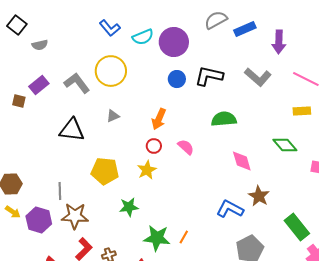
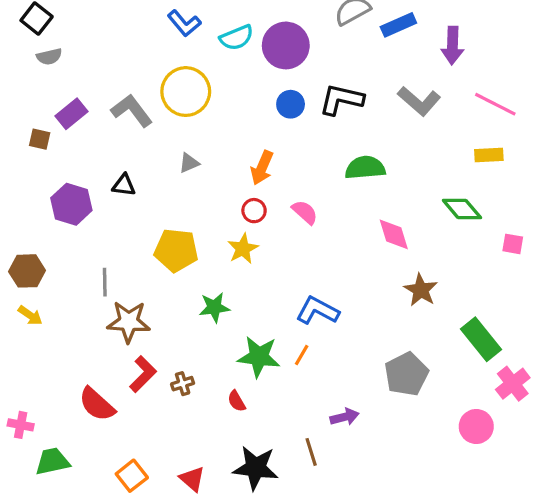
gray semicircle: (40, 45) -> (49, 57), moved
black triangle: (72, 130) -> (124, 185), size x0.6
blue L-shape: (230, 209) -> (318, 311), moved
purple hexagon: (39, 220) -> (71, 204), moved

